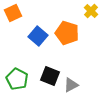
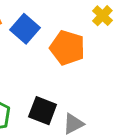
blue square: (38, 36) -> (25, 29), moved

